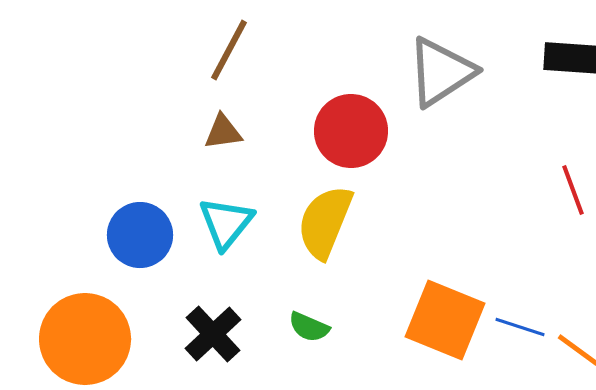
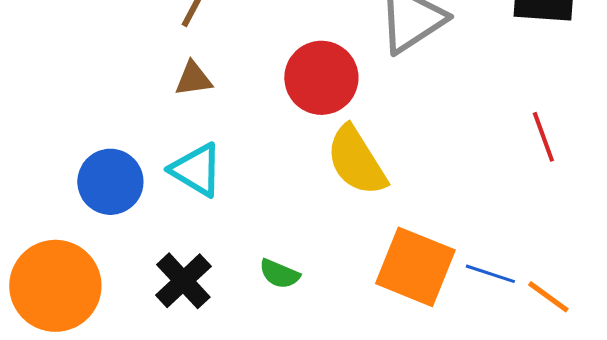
yellow semicircle: (325, 222) -> (356, 161), moved, turned -54
cyan triangle: (226, 223) -> (196, 170), turned -38

